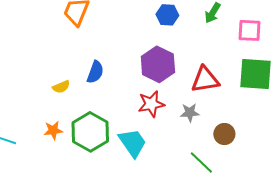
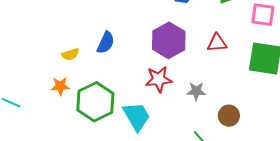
red triangle: (205, 80) -> (217, 43), moved, size x0.7
orange star: (53, 130) -> (60, 86), moved

